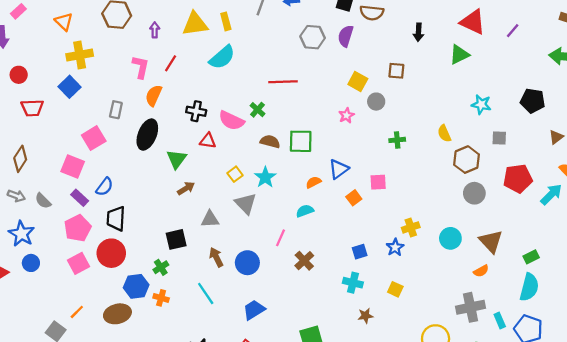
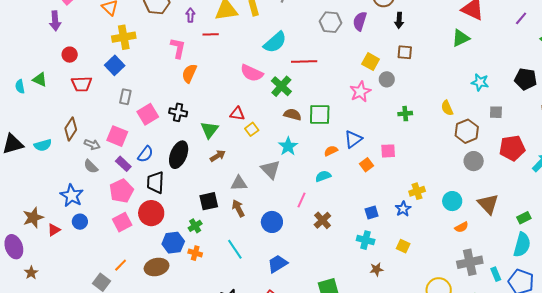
purple line: (513, 31) -> (521, 18), moved
black arrow: (418, 32) -> (399, 20), moved
cyan semicircle: (222, 57) -> (275, 42), moved
red line: (171, 63) -> (211, 34), moved, turned 56
gray rectangle: (116, 110) -> (125, 97), moved
green cross: (258, 110) -> (281, 86), size x1.5
black cross: (196, 111) -> (178, 112), moved
pink star: (346, 115) -> (360, 92), size x1.5
pink semicircle: (231, 121) -> (252, 73), moved
black ellipse: (147, 135) -> (179, 155), moved
pink square: (94, 138) -> (148, 114), moved
yellow square: (235, 174) -> (252, 129), moved
gray arrow: (16, 196) -> (92, 144), moved
brown arrow: (216, 257) -> (238, 208), moved
orange semicircle: (481, 271) -> (461, 227), moved

